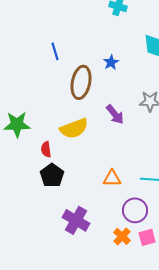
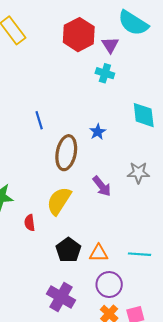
yellow semicircle: (74, 128) -> (59, 201), turned 144
black pentagon: (52, 175) -> (68, 250), moved
purple circle: (135, 210) -> (109, 285), moved

